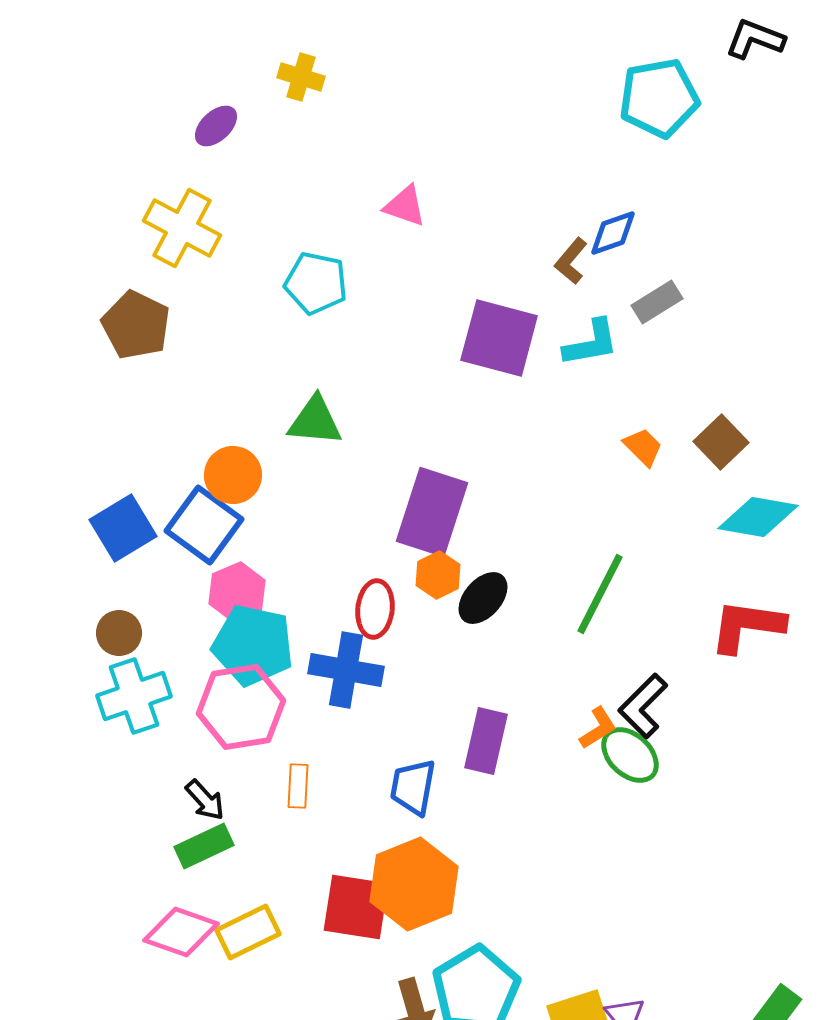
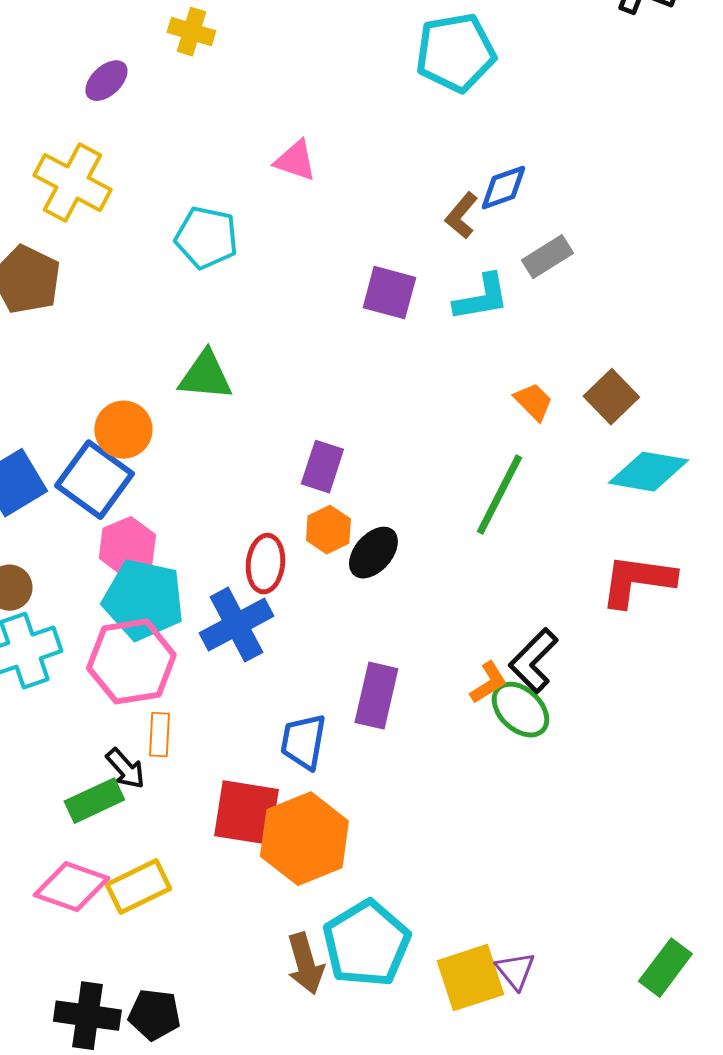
cyan pentagon: (659, 98) -> (455, 53), moved
purple square: (499, 338) -> (389, 293), size x0.7
purple rectangle: (432, 512) -> (322, 467), size x0.6
green line: (600, 594) -> (499, 495), moved
blue cross: (346, 670) -> (236, 625), turned -38
orange rectangle: (298, 786) -> (159, 735), moved
black arrow: (205, 800) -> (125, 769), moved
red square: (356, 907) -> (246, 813), moved

